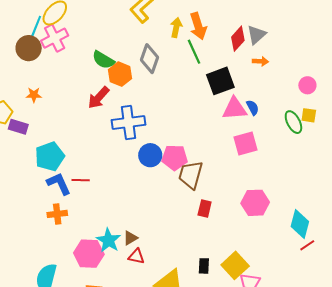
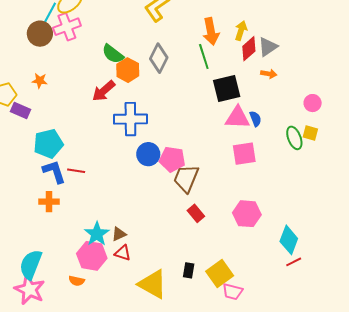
yellow arrow: (176, 28) -> (241, 31), moved
red rectangle: (205, 209) -> (196, 213), turned -60
pink hexagon: (89, 254) -> (92, 256), moved

